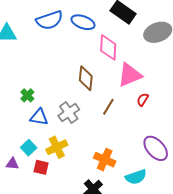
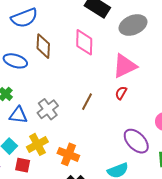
blue ellipse: (83, 22) -> (15, 61), moved
pink triangle: (130, 75) -> (125, 66), moved
brown diamond: (86, 78) -> (43, 46), moved
orange cross: (105, 160) -> (68, 154), moved

